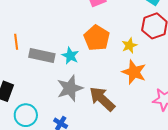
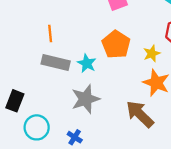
orange line: (16, 42) -> (50, 33), moved
brown arrow: (102, 99) -> (140, 114), moved

